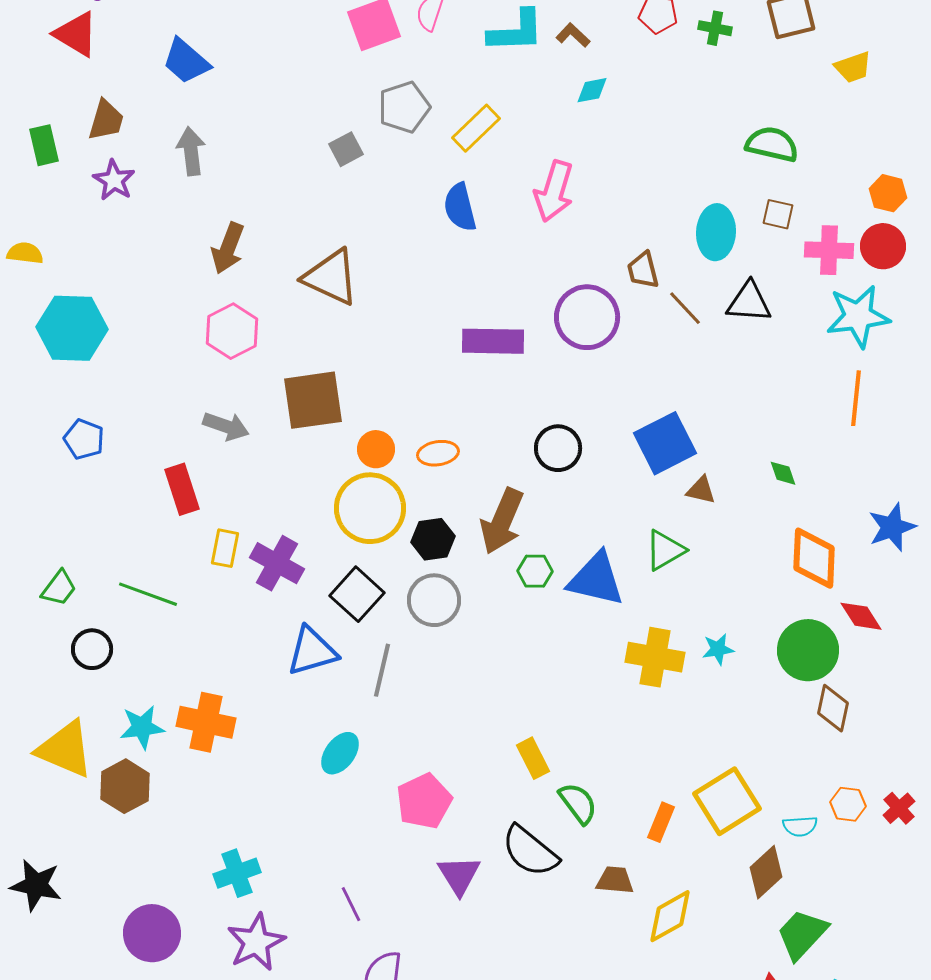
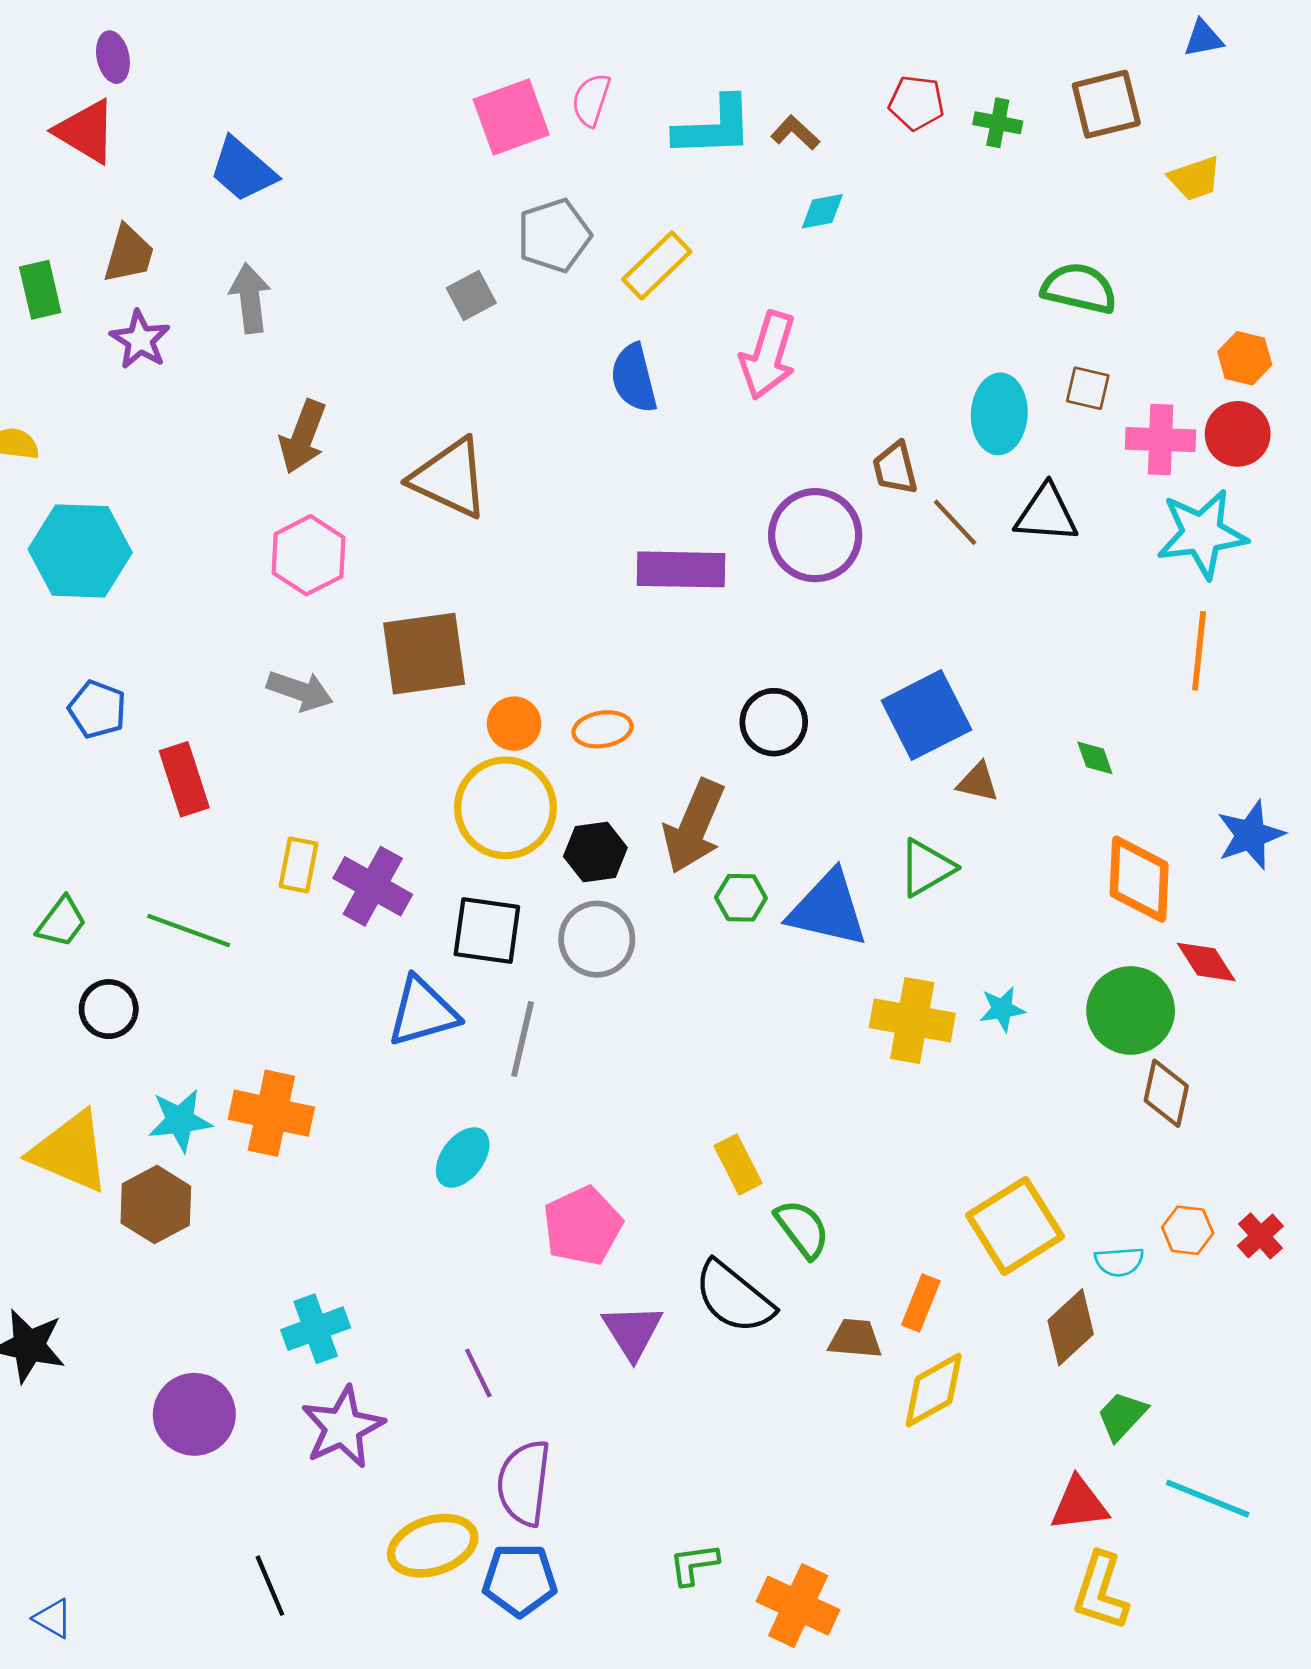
red rectangle: (182, 489) -> (184, 779), moved
black square: (357, 594) -> (487, 931), turned -34
orange rectangle: (661, 822) -> (921, 1303), moved
green trapezoid: (802, 934) -> (1122, 1416), size x0.7

